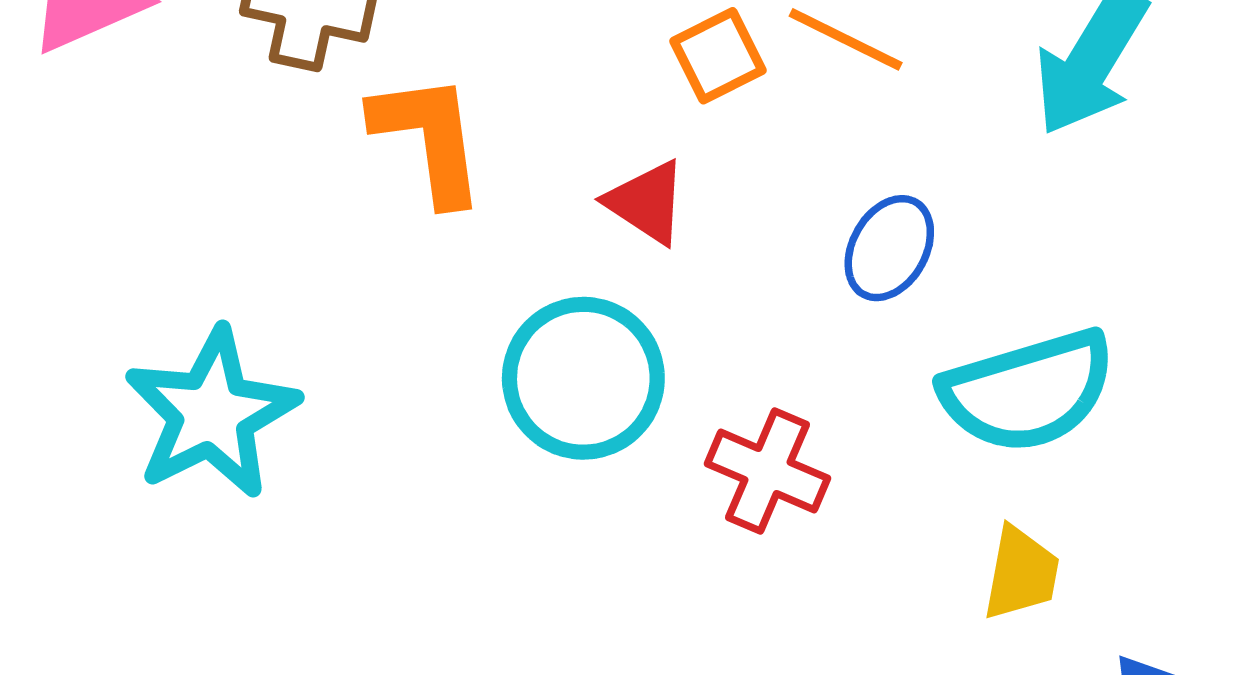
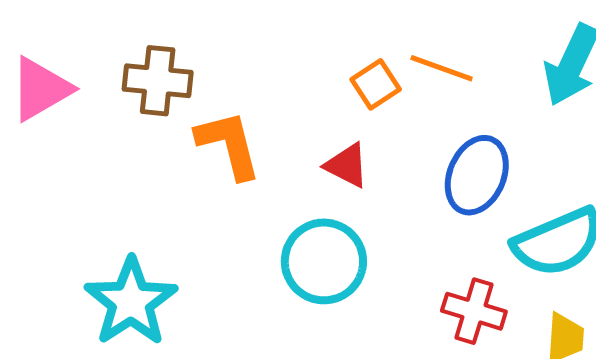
blue ellipse: (889, 248) -> (477, 175), size x1.4
red cross: (768, 471) -> (474, 311), moved

